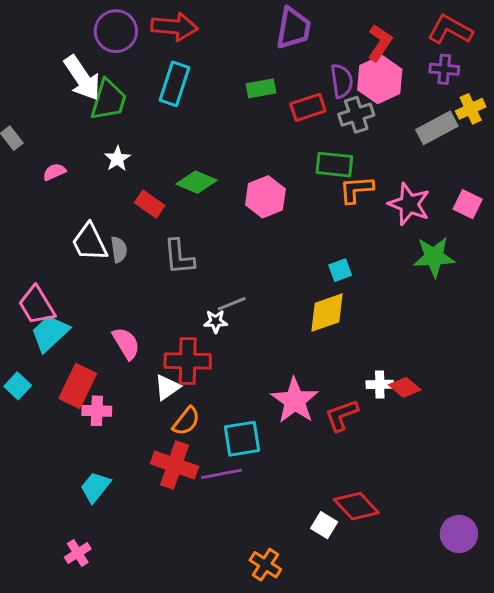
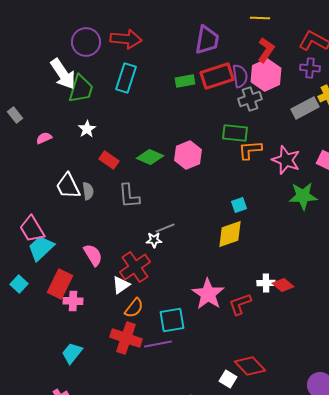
red rectangle: (308, 107) -> (217, 76), moved, size x1.4
green diamond: (197, 182) -> (150, 157), moved
red cross: (188, 361) -> (135, 267), turned -36

